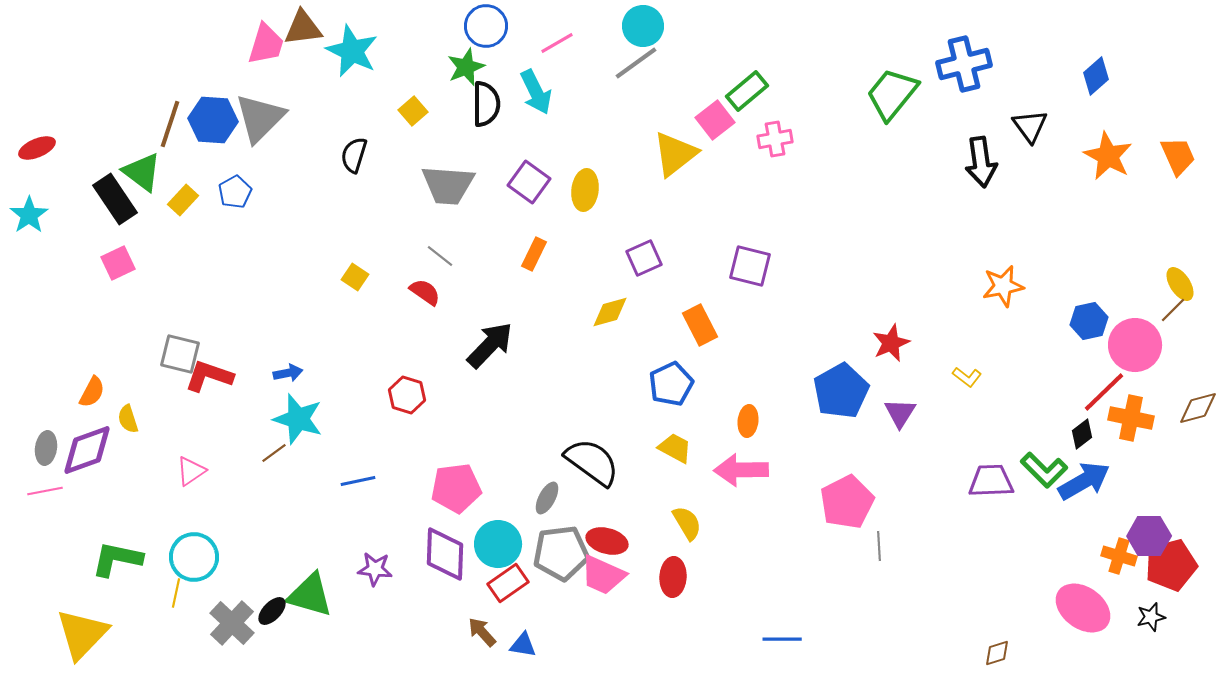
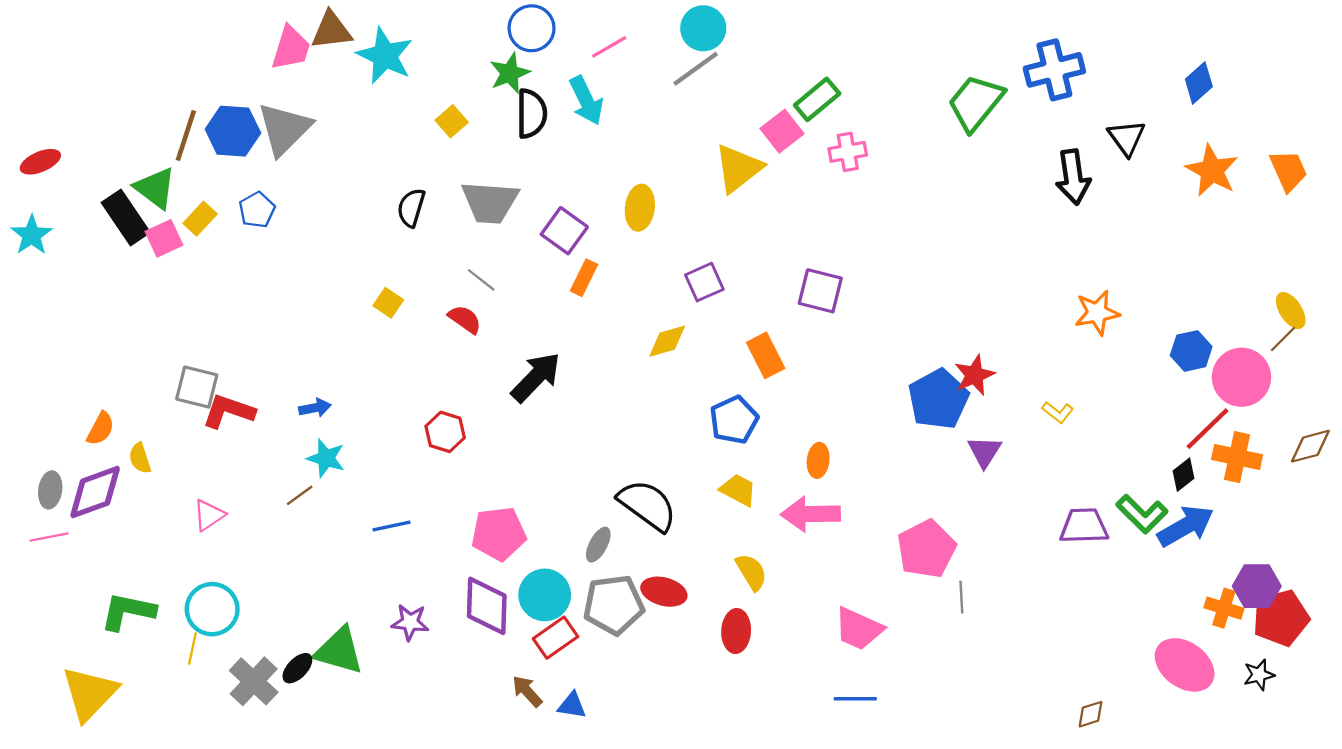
black semicircle: (354, 155) -> (411, 208), moved
purple square: (529, 182) -> (564, 231), moved
pink square: (118, 263) -> (164, 238), moved
blue pentagon: (841, 391) -> (938, 399), moved
cyan star: (298, 419) -> (326, 458), size x0.7
pink trapezoid: (603, 575) -> (859, 629), moved

